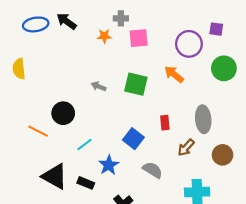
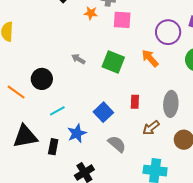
black triangle: (55, 176) -> (25, 136), turned -48
black rectangle: (86, 183) -> (53, 147), turned 70

